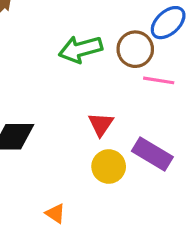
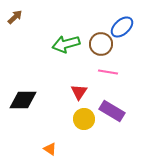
pink line: (159, 80) -> (108, 72), moved

